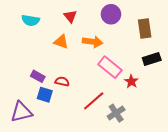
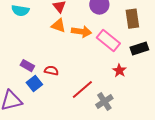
orange triangle: (61, 42) -> (58, 26), moved
pink rectangle: (110, 67) -> (108, 41), moved
blue square: (45, 95) -> (34, 84), turned 35

